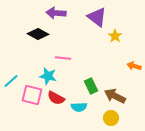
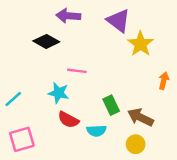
yellow star: (115, 36) -> (140, 44), size x1.5
orange arrow: (134, 66) -> (164, 81), turned 88
pink square: (32, 95) -> (22, 139), moved, turned -30

